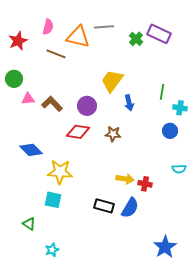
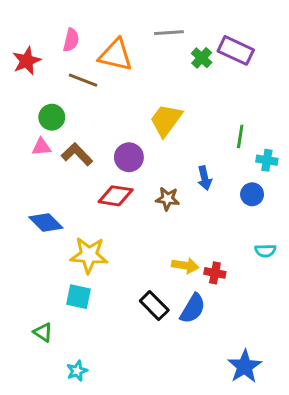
gray line: (104, 27) -> (169, 33), moved
green circle: (14, 79) -> (52, 117), moved
blue arrow: (129, 103) -> (205, 178), moved
black rectangle: (104, 206) -> (154, 306), turned 30

